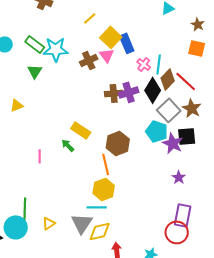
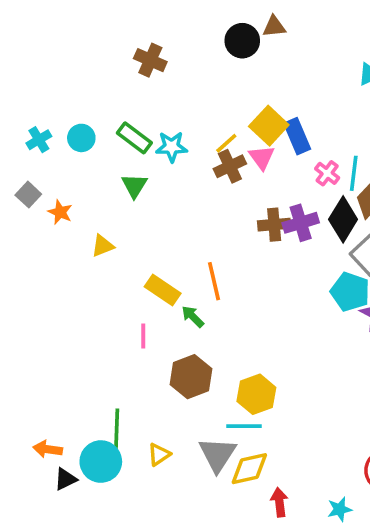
yellow line: (90, 18) -> (226, 143), moved
cyan star: (56, 49) -> (172, 147), size x0.7
yellow rectangle: (81, 130) -> (163, 290), moved
brown hexagon: (118, 143) -> (191, 377), moved
orange line: (106, 164) -> (214, 281), moved

